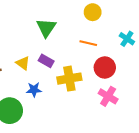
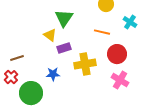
cyan cross: (127, 39) -> (130, 22), moved
purple rectangle: (46, 61) -> (64, 48), turned -48
yellow triangle: (23, 63) -> (50, 35), moved

